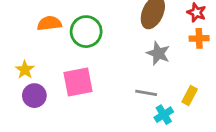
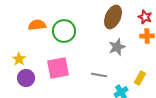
gray star: (158, 53) -> (117, 47), turned 30
gray line: (146, 93) -> (99, 75), moved

